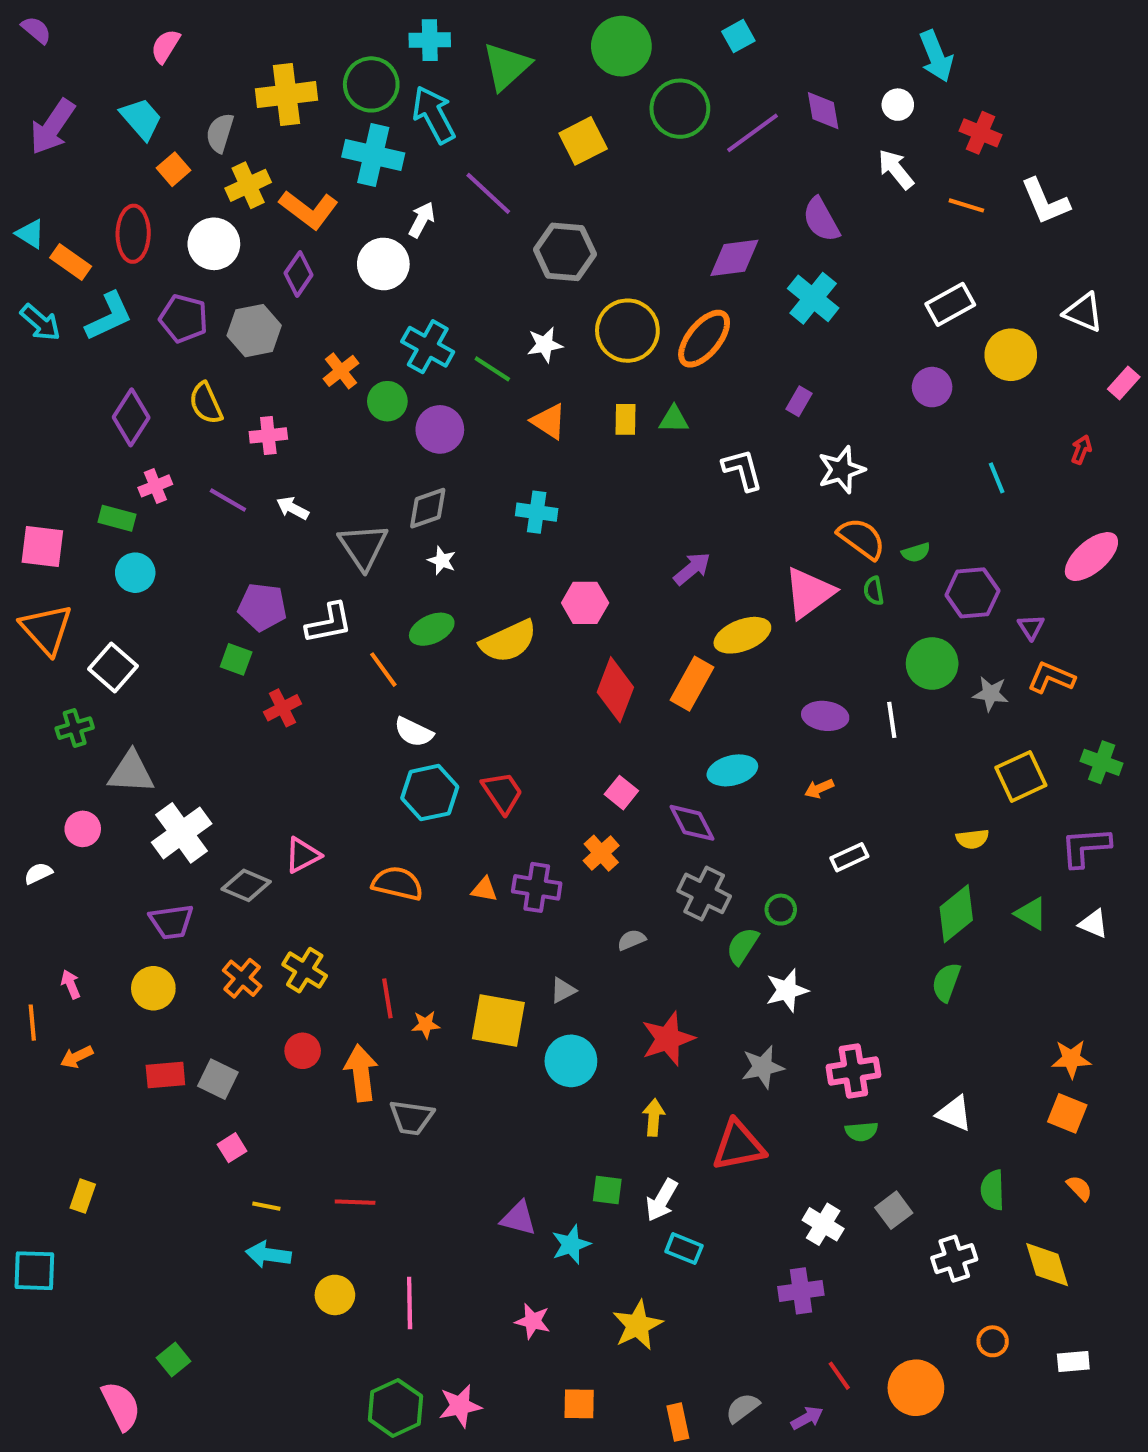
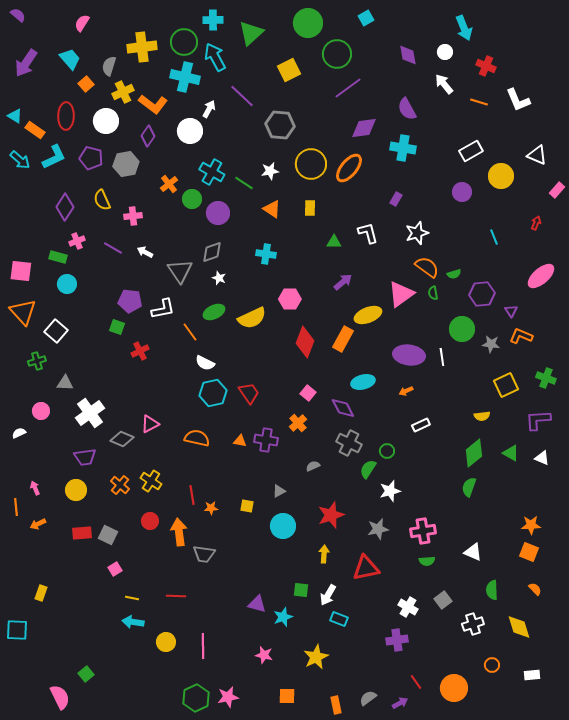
purple line: (753, 133) -> (348, 88), moved
cyan cross: (813, 298) -> (403, 148), turned -30
green triangle: (674, 419) -> (334, 242), moved
purple ellipse: (825, 716) -> (409, 355), size x1.4
gray triangle: (131, 772) -> (65, 383), size x0.7
yellow square: (498, 1021) -> (247, 506), size x0.5

